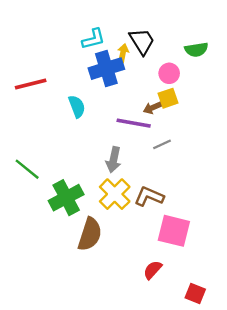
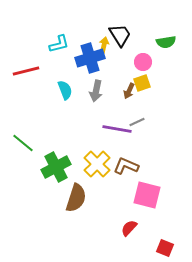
cyan L-shape: (93, 39) -> (59, 44), moved
brown arrow: (153, 108) -> (129, 91), turned -42
purple line: (134, 123) -> (117, 129), moved
gray arrow: (114, 160) -> (96, 91), moved

